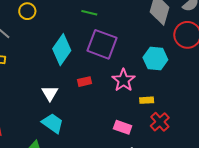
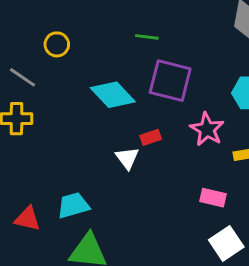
cyan diamond: (62, 50) -> (113, 95), turned -72
white triangle: (50, 93) -> (127, 158), moved
cyan trapezoid: (53, 123) -> (73, 205), moved, turned -45

